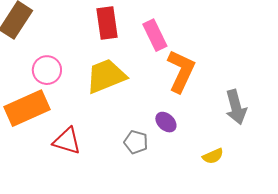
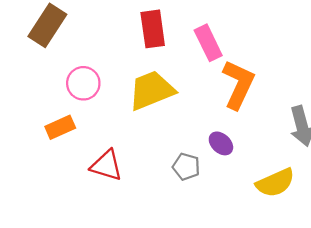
orange rectangle: (27, 108) -> (60, 127), size x0.6
yellow semicircle: (213, 156) -> (275, 183), size x1.6

